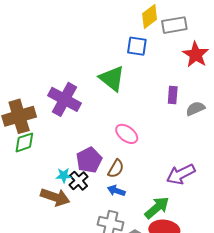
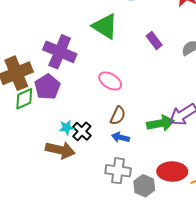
purple rectangle: (173, 95) -> (154, 40), moved, turned -36
pink ellipse: (127, 134) -> (110, 81), moved
purple pentagon: (89, 160) -> (47, 87), moved
green arrow: (157, 208) -> (161, 123), moved, turned 36

